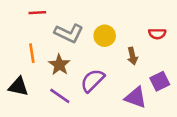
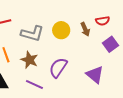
brown arrow: (132, 56) -> (85, 29), moved
purple square: (160, 81) -> (110, 44), moved
purple triangle: (136, 97) -> (95, 75), turned 30

